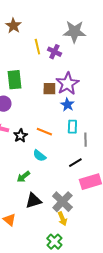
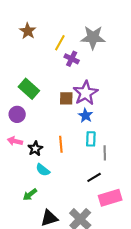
yellow line: (37, 47) -> (60, 43), moved, turned 42
green rectangle: (14, 80) -> (29, 89), turned -42
orange line: (44, 132) -> (61, 144), turned 63
cyan semicircle: (39, 156) -> (43, 170), moved
green arrow: (23, 177) -> (30, 195), moved

